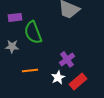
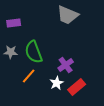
green semicircle: (33, 32) -> (34, 52), moved
orange line: (30, 70) -> (29, 76), turned -42

